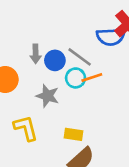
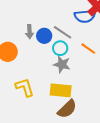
orange line: (92, 77) -> (88, 49), moved, turned 56
gray star: (48, 96) -> (62, 64), moved
yellow rectangle: (74, 134) -> (61, 90), size x1.5

